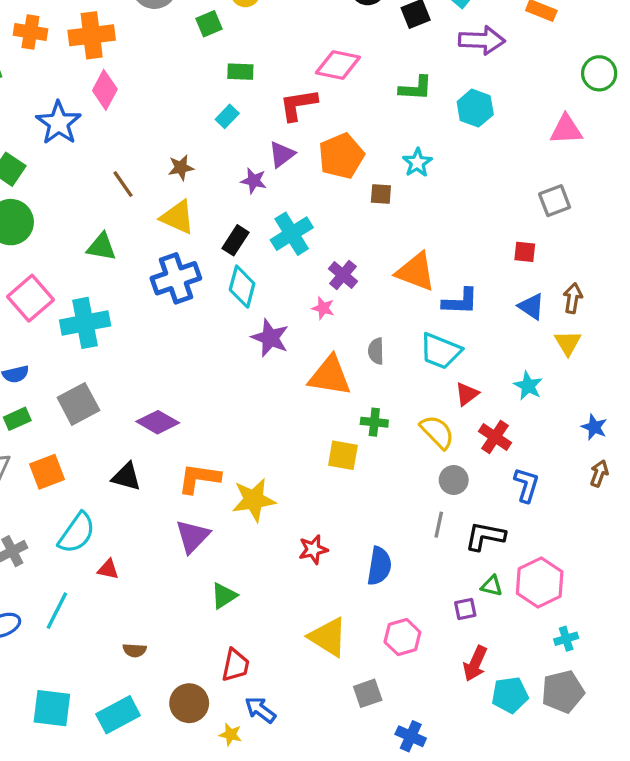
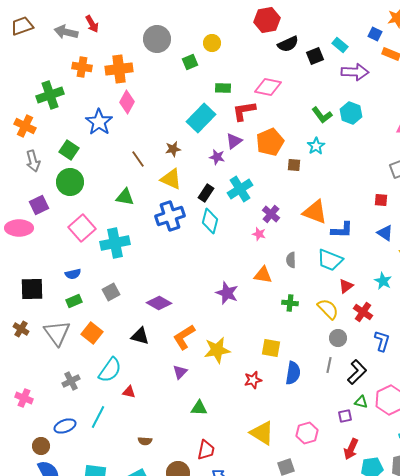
green rectangle: (240, 72) -> (223, 88), moved
green L-shape: (416, 88) -> (322, 115), moved, turned 50
cyan rectangle: (227, 116) -> (201, 118), size x2.0
purple star: (270, 338) -> (227, 293), moved
orange triangle: (330, 376) -> (263, 275), size x0.7
gray square: (78, 404) -> (111, 292), size x0.7
yellow square: (343, 455) -> (271, 348), moved
orange square: (47, 472) -> (92, 333), turned -30
orange L-shape: (199, 478) -> (184, 337), turned -40
purple triangle: (192, 536) -> (180, 372), size x0.7
black L-shape: (485, 536) -> (357, 372), turned 125
blue semicircle: (379, 566) -> (293, 373), moved
green triangle: (224, 596) -> (199, 408), turned 36

